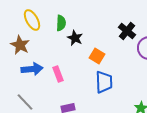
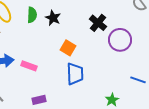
black star: (75, 38) -> (53, 18), moved
pink rectangle: (58, 74) -> (29, 66), turned -49

